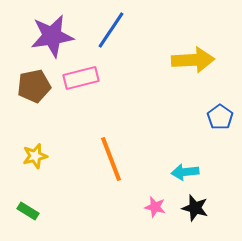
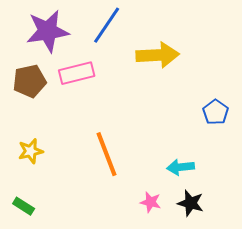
yellow arrow: (193, 60) -> (158, 55), moved

